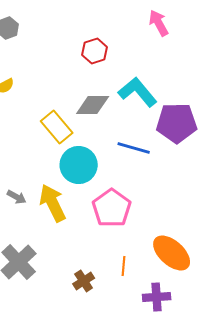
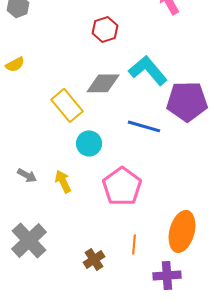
cyan circle: (79, 165) -> (89, 143), size x0.7
yellow arrow: (53, 203) -> (63, 181), size x0.6
orange ellipse: (172, 253) -> (182, 231), turned 63

